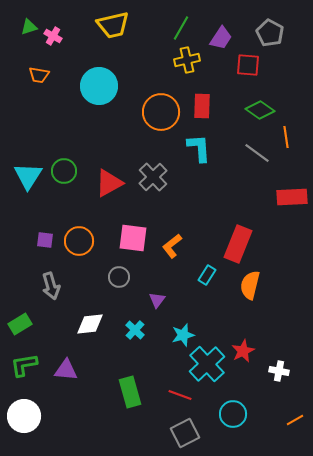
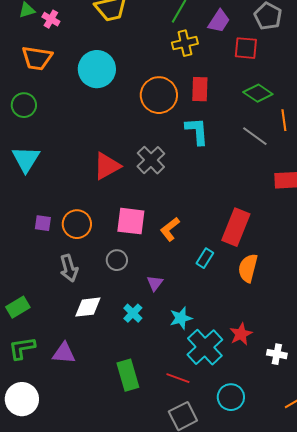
orange trapezoid: (39, 75) -> (37, 58), size x1.5
green circle: (64, 171) -> (24, 105), moved
gray arrow: (51, 286) -> (69, 268), moved

